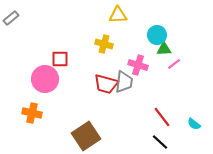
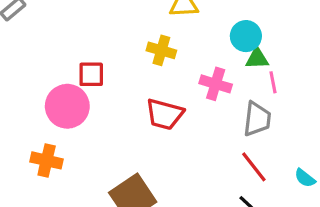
pink line: (174, 64) -> (273, 82), turned -64
gray trapezoid: (124, 82) -> (257, 119), moved

